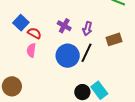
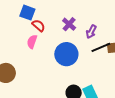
blue square: (21, 23) -> (27, 13), turned -35
black line: (87, 53) -> (101, 47), moved, turned 30

